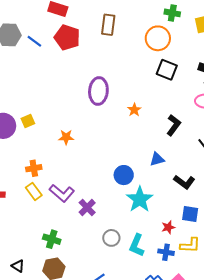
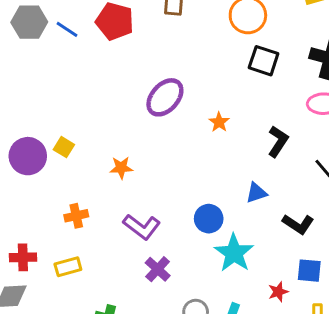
purple ellipse: (98, 91) -> (165, 97), turned 40
yellow square: (28, 121) -> (64, 147), turned -32
yellow rectangle: (34, 191) -> (68, 267), moved, turned -66
purple L-shape: (62, 193) -> (142, 227), moved

